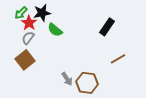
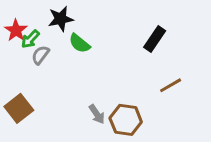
green arrow: (21, 13) -> (30, 39), moved
red star: (29, 23) -> (16, 30), moved
brown square: (25, 60) -> (19, 108), moved

